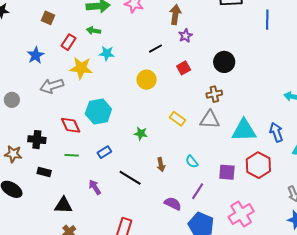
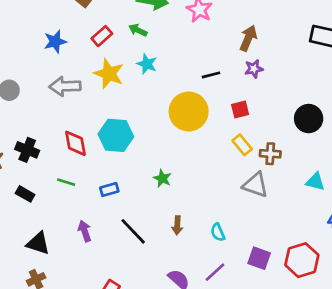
black circle: (224, 62) -> (309, 119), moved
yellow circle: (147, 80) -> (189, 111), size x1.5
yellow rectangle: (178, 119) -> (242, 145), moved
cyan triangle: (244, 130) -> (315, 182), moved, size x0.6

